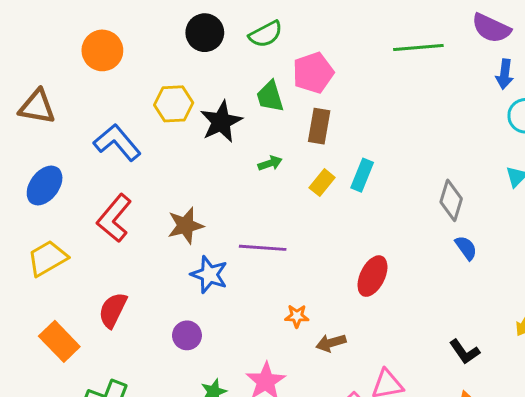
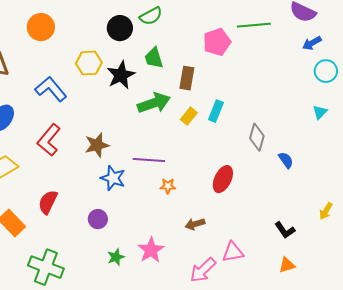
black circle: (205, 33) -> (120, 28), moved
pink pentagon: (313, 73) -> (217, 42), moved
blue arrow: (505, 74) -> (312, 43), turned 54
green arrow: (270, 163) -> (154, 103), size x2.0
gray diamond: (451, 200) -> (257, 137), moved
orange star: (297, 316) -> (168, 186), moved

